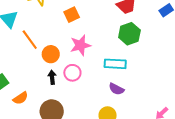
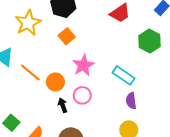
green hexagon: (129, 34) -> (149, 41), moved
cyan rectangle: (115, 64) -> (123, 75), turned 45
purple semicircle: (116, 89) -> (131, 101), turned 70

